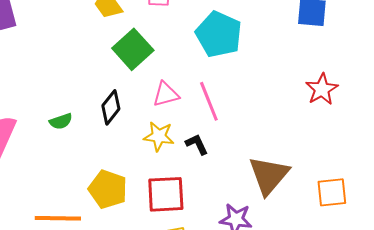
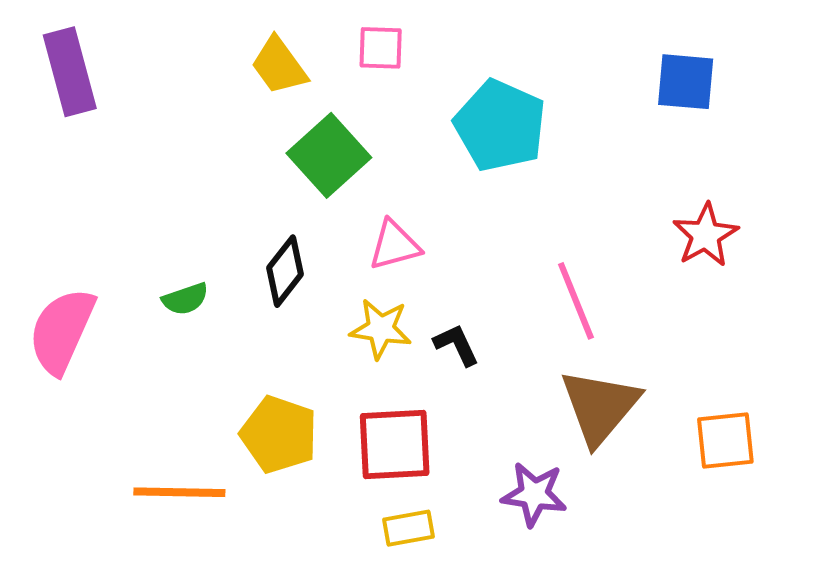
pink line: (209, 101) -> (576, 301), moved

